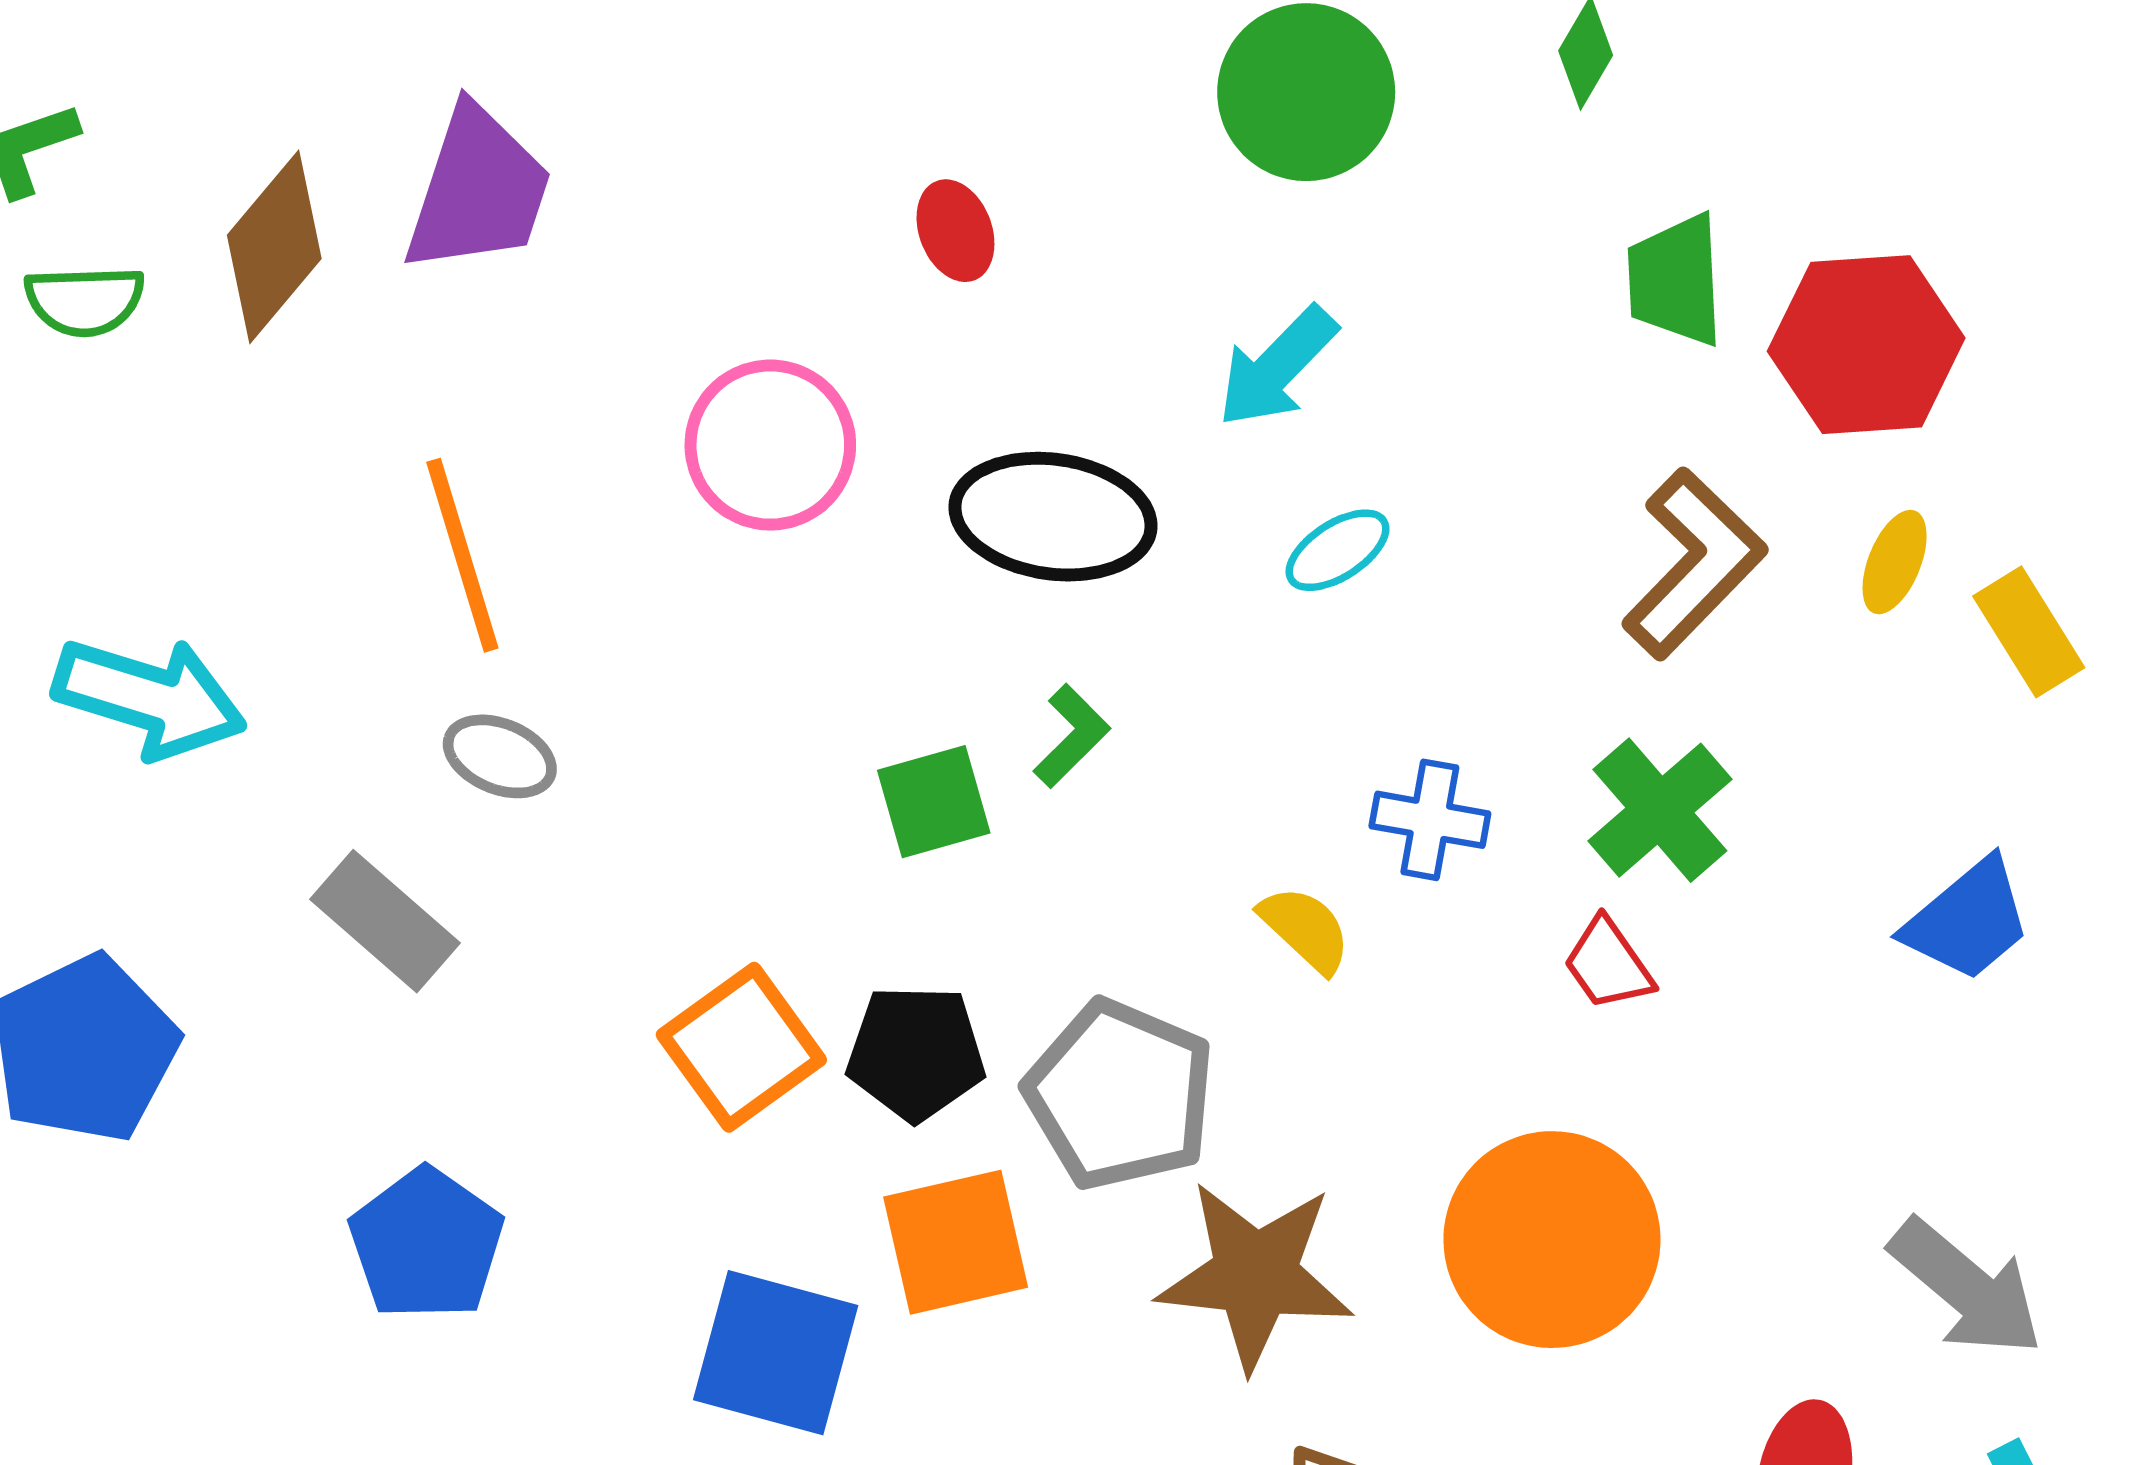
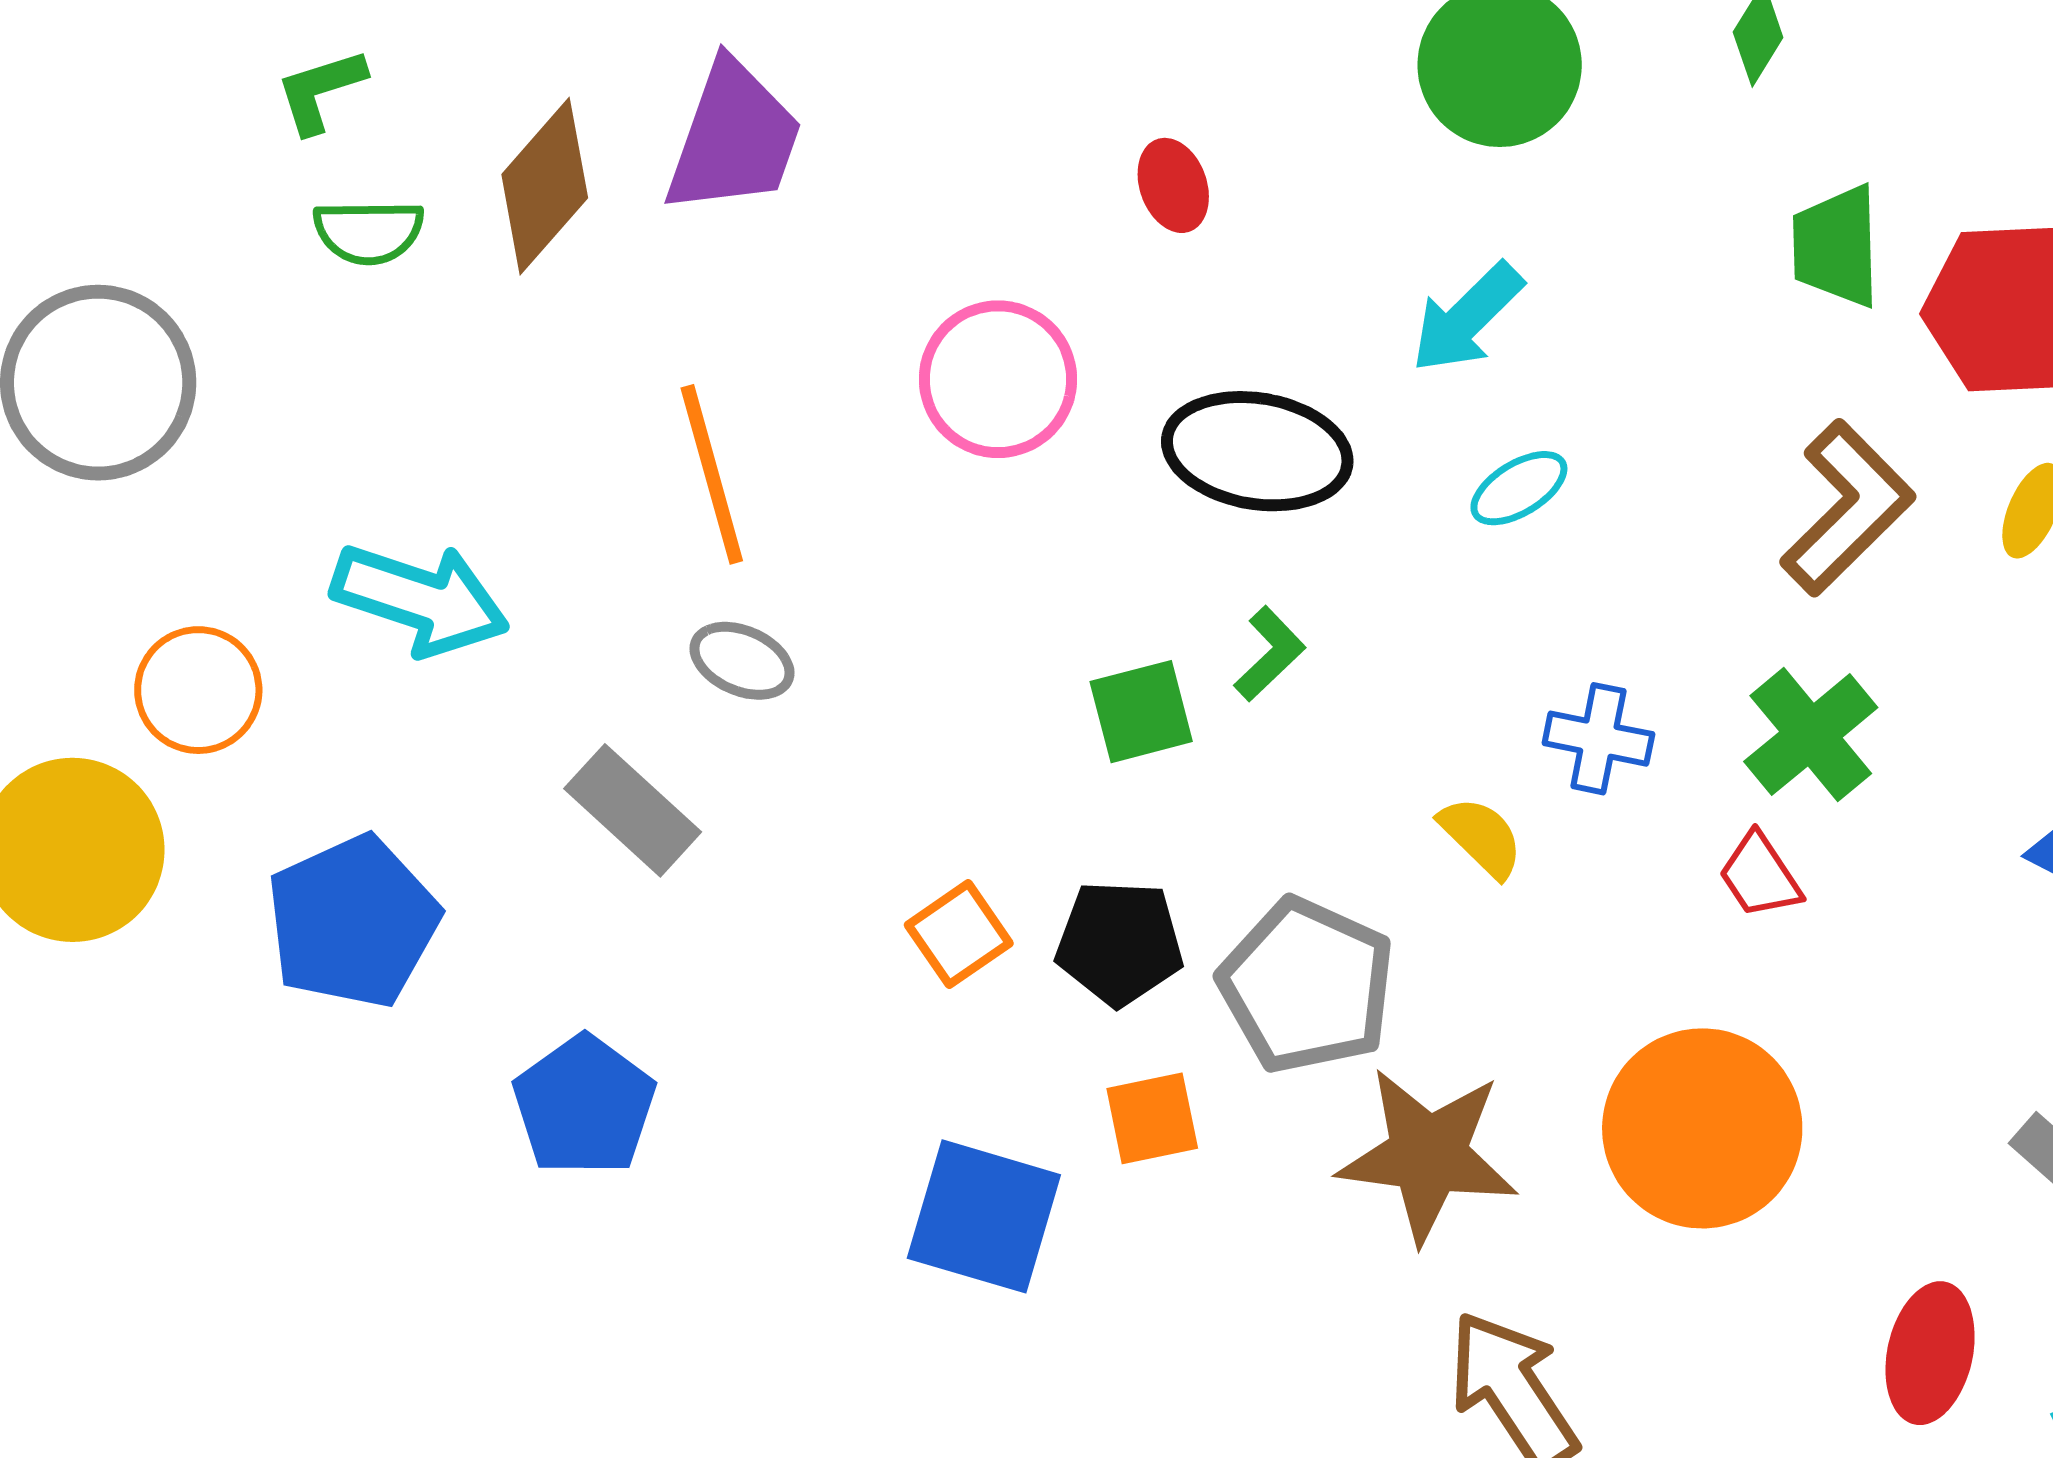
orange square: (741, 1047) -> (959, 934), size x0.7
orange square: (956, 1242) -> (1152, 1118), size x0.7
blue pentagon: (426, 1244) -> (584, 1106), moved

